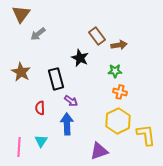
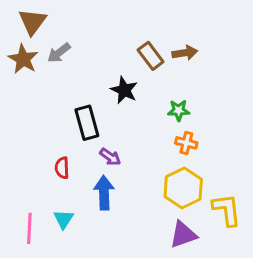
brown arrow: (119, 45) -> (185, 53), moved
brown star: (21, 72) -> (23, 59), moved
purple triangle: (99, 151) -> (183, 235), moved

